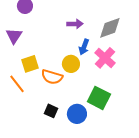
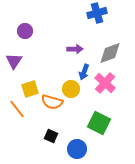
blue circle: (77, 114) -> (77, 149), moved

